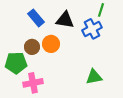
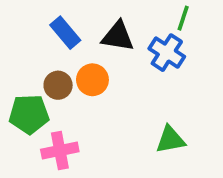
blue cross: (92, 29) -> (167, 53), turned -30

